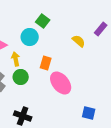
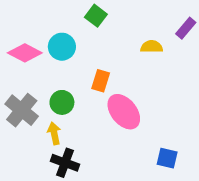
cyan circle: (30, 37) -> (62, 47), moved
yellow semicircle: (79, 41) -> (152, 47), turned -40
yellow arrow: (16, 59) -> (54, 133), moved

